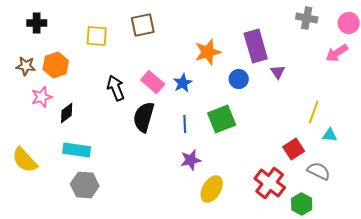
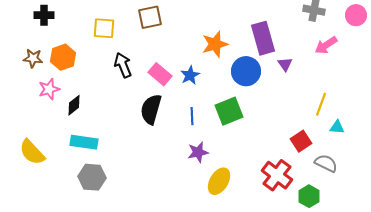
pink arrow: (337, 53) -> (326, 45), moved
blue circle: (239, 79) -> (246, 71), size x1.5
black arrow: (116, 88) -> (123, 65), moved

